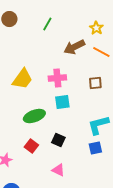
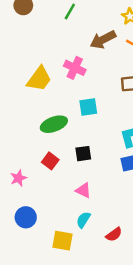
pink cross: (57, 78) -> (75, 68), moved, turned 30
black square: (58, 140) -> (83, 154), turned -32

